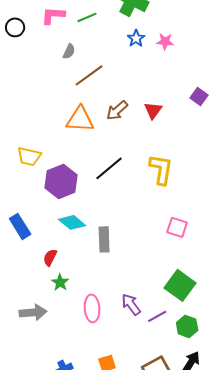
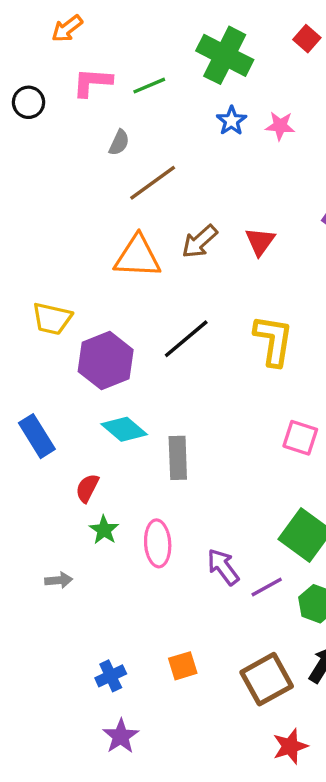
pink ellipse: (92, 308) -> (158, 543), moved
gray arrow: (33, 312) -> (59, 580), size x0.6

